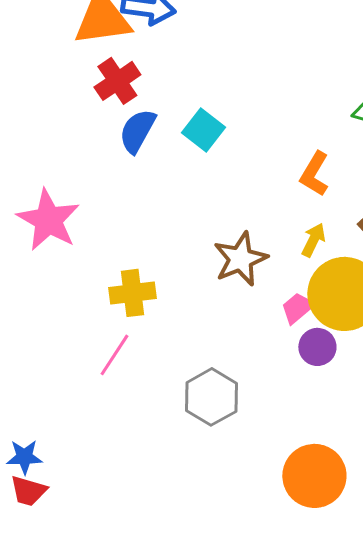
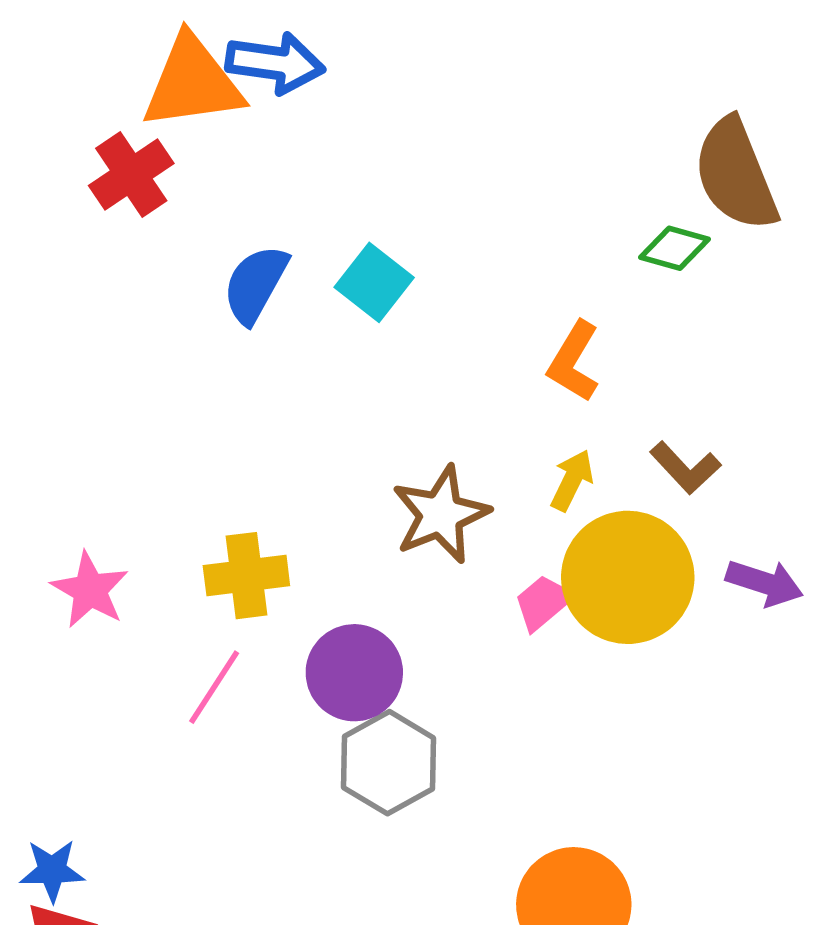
red cross: (117, 81) -> (131, 174), moved
pink star: (48, 220) -> (90, 590), moved, size x0.7
purple circle: (317, 347) -> (354, 673), moved, size x1.4

